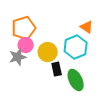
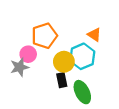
orange pentagon: (24, 28) -> (44, 36), moved
yellow circle: (48, 52) -> (64, 62), moved

